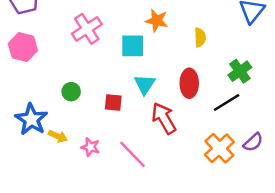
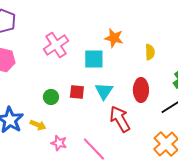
green circle: (71, 92) -> (51, 97), moved
red square: (113, 103) -> (77, 92), moved
yellow arrow: (58, 136) -> (38, 125), moved

